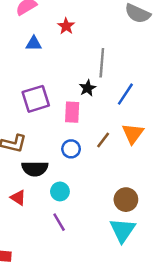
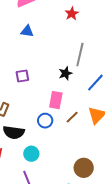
red star: (66, 26) -> (72, 14), moved
purple square: (36, 99) -> (22, 76), size x0.6
pink rectangle: (72, 112) -> (56, 100), moved

